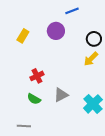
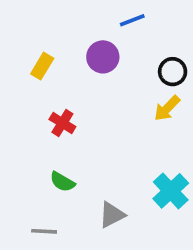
red cross: (37, 76) -> (62, 123), moved, turned -32
gray triangle: (61, 95) -> (112, 215), moved

